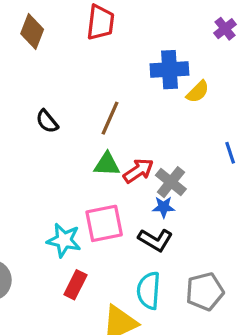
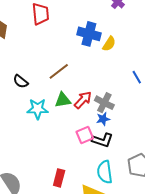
blue cross: (169, 70) -> (89, 34), turned 30
brown line: (110, 118) -> (59, 71), turned 40
pink square: (104, 223) -> (85, 135), moved, size x0.7
cyan star: (64, 240) -> (38, 109), moved

